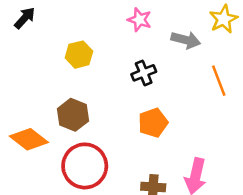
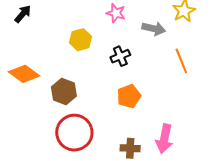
yellow hexagon: (79, 55) -> (81, 40), moved
orange diamond: (29, 139) -> (24, 74), moved

